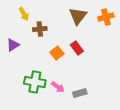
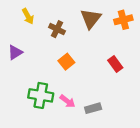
brown cross: (40, 29) -> (57, 29), moved, turned 32
red rectangle: (77, 48) -> (115, 64), moved

